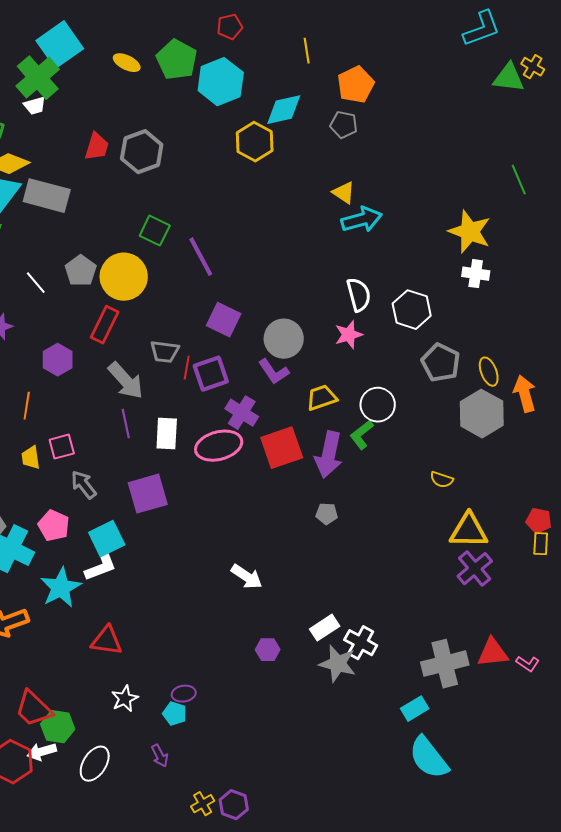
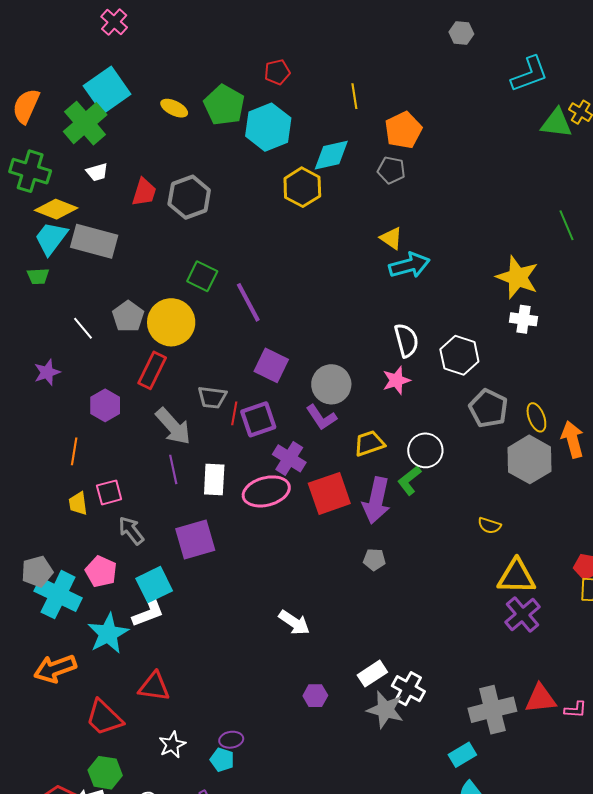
white trapezoid: (35, 106) -> (97, 172), moved
pink L-shape: (528, 664) -> (576, 710), turned -30
red trapezoid: (34, 709) -> (104, 718), moved

